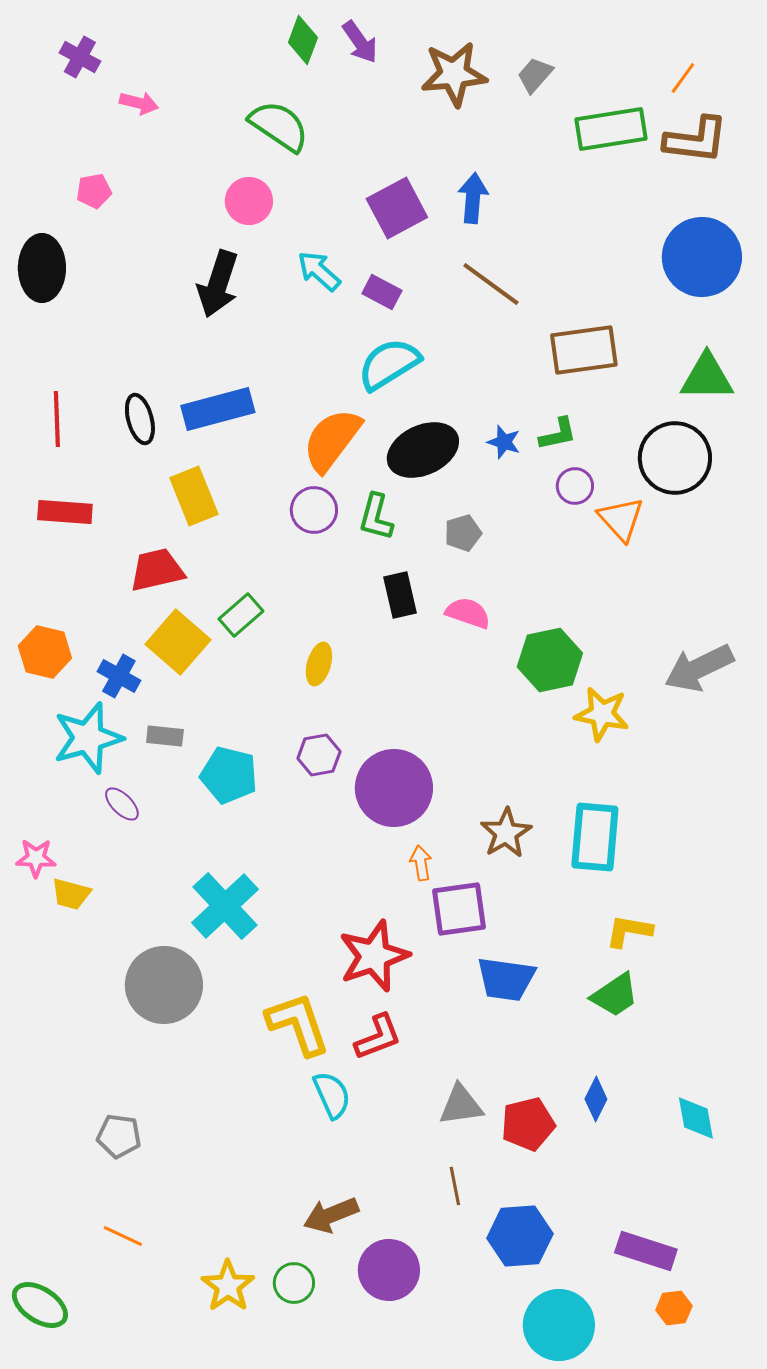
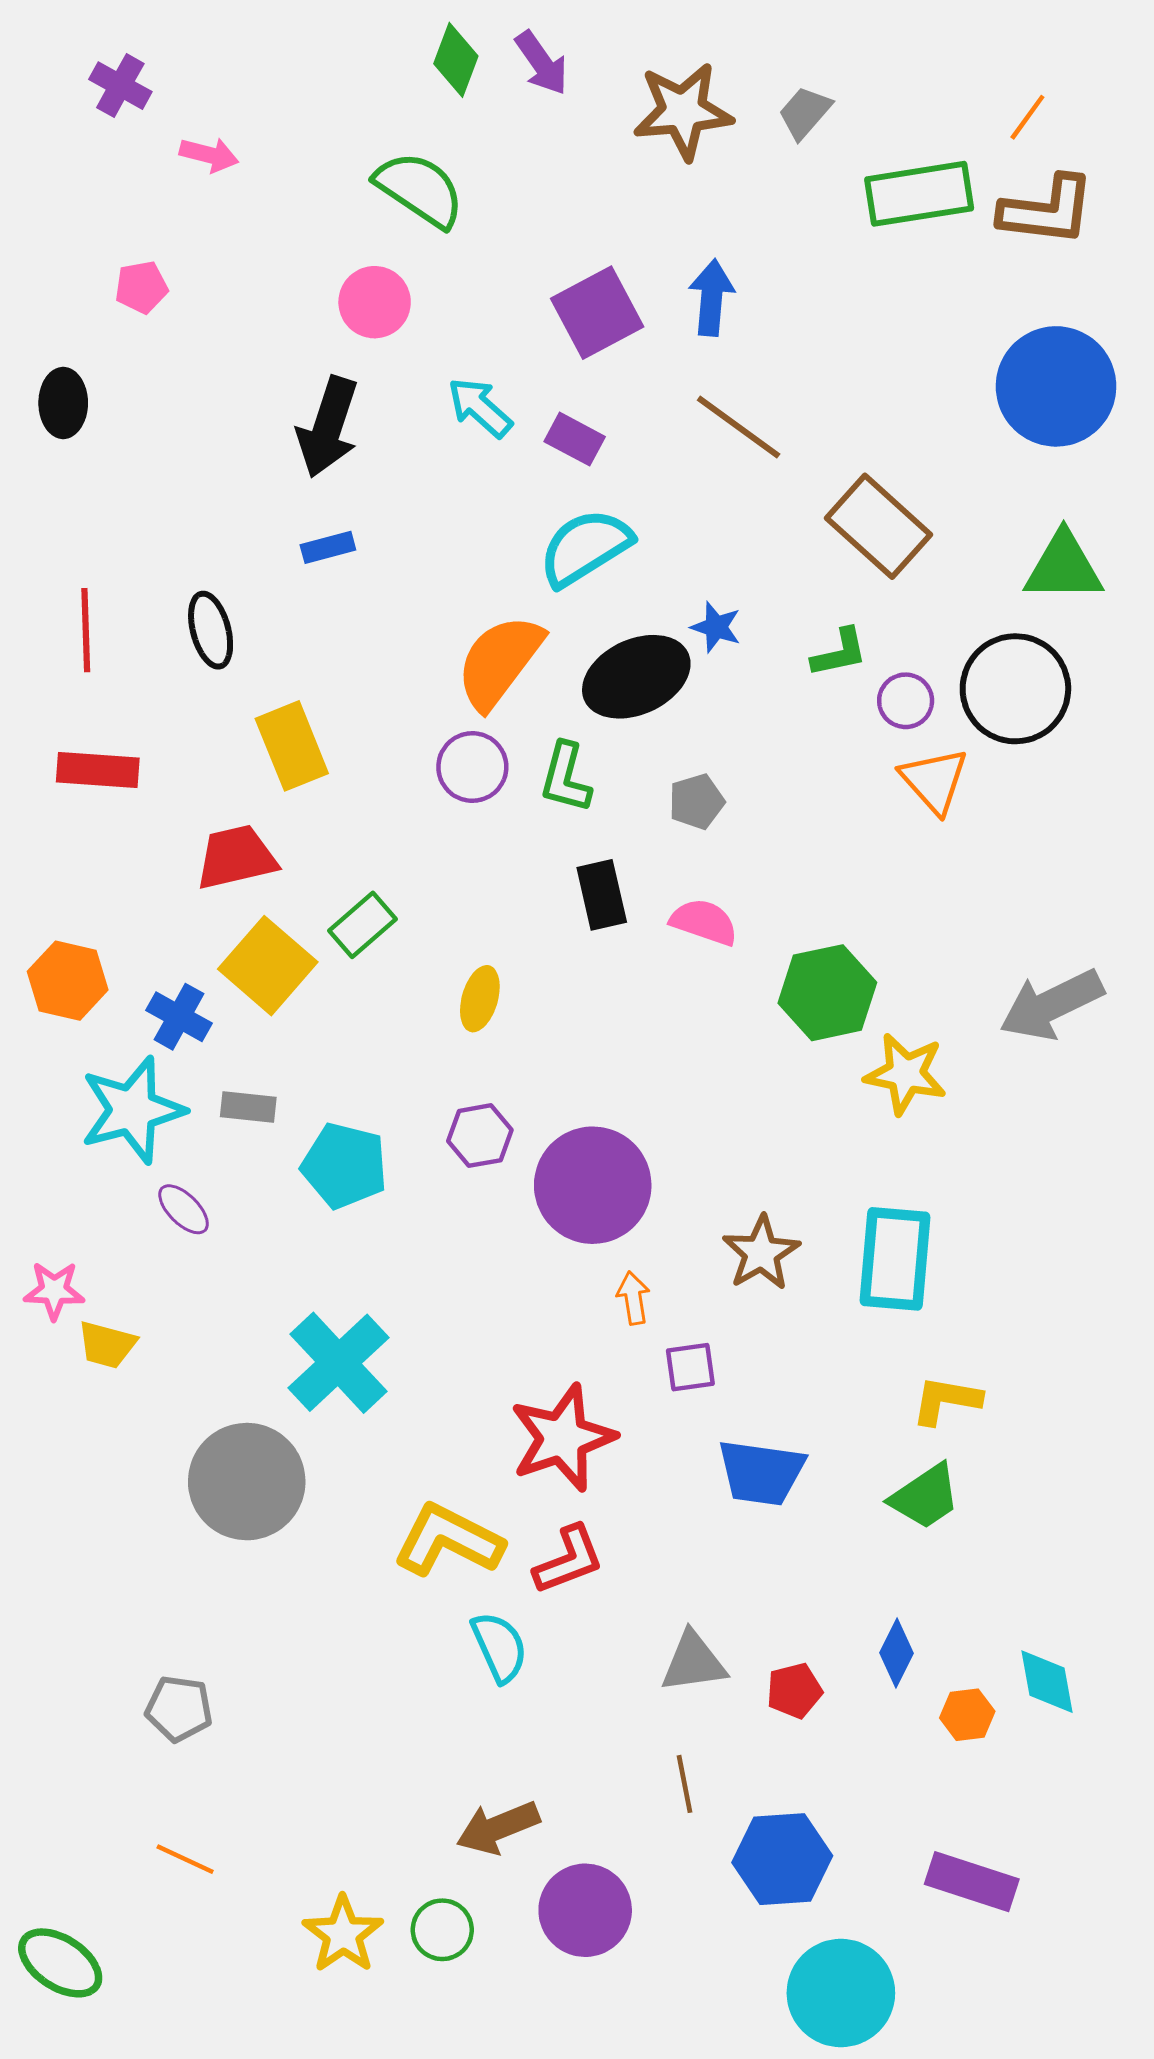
black ellipse: (42, 268) -> (63, 403), size x0.7
brown rectangle: (584, 350) -> (879, 526), turned 50
blue rectangle: (218, 409) -> (328, 547), moved, size x0.5
blue star: (504, 442) -> (716, 627), moved
purple circle: (575, 486) -> (906, 701), moved
purple square: (459, 909) -> (690, 1367), size x0.6
yellow L-shape: (298, 1024) -> (448, 1540), turned -44
red pentagon: (528, 1124) -> (794, 1691), size x0.7
orange hexagon: (674, 1308) -> (967, 1715), moved

